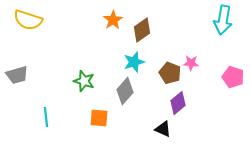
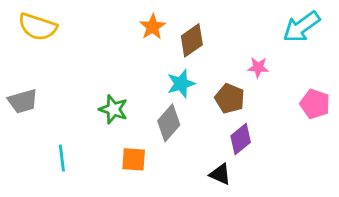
cyan arrow: (223, 20) -> (301, 27), turned 44
pink star: (191, 63) -> (258, 67), moved

